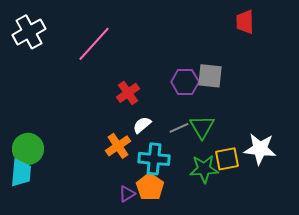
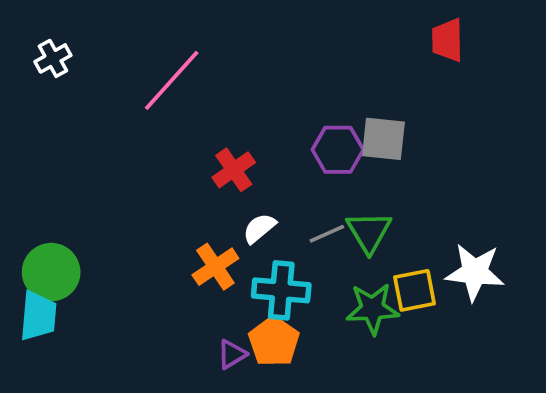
white cross: (29, 32) -> (53, 58), size x0.6

